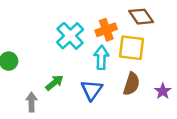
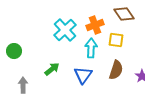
yellow square: (131, 48) -> (116, 40), size x0.7
gray arrow: (32, 102) -> (23, 85), moved

